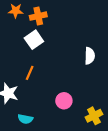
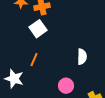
white semicircle: (90, 56) -> (82, 57), moved

